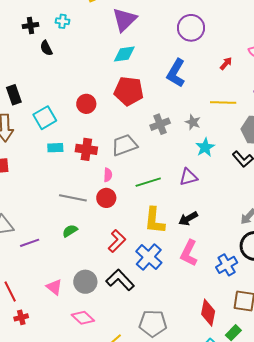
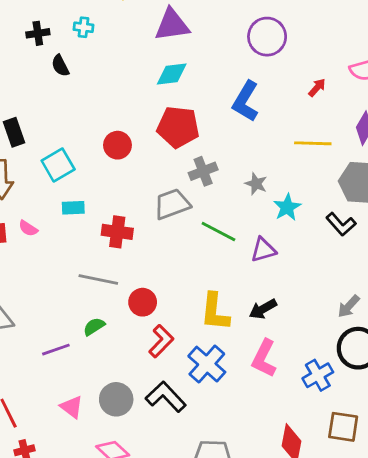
purple triangle: (124, 20) -> (172, 25), turned 36
gray star: (193, 122) -> (256, 184), moved
gray cross: (160, 124) -> (203, 171), moved
red cross: (86, 149) -> (117, 232), moved
pink semicircle: (108, 175) -> (28, 228), moved, turned 120
green line: (148, 182) -> (218, 231), moved, turned 45
red circle: (106, 198) -> (143, 302), moved
purple line: (30, 243) -> (56, 350), moved

